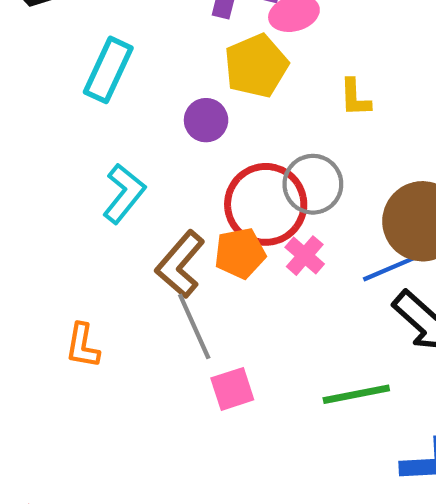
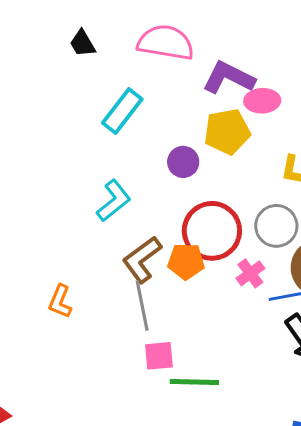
gray circle: (313, 184) -> (276, 226), moved
pink cross: (305, 256) -> (250, 273), moved
green line: (356, 394) -> (194, 382), moved

